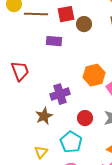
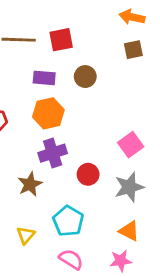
brown circle: (84, 24) -> (85, 77), moved
orange hexagon: (94, 75) -> (48, 113), moved
red circle: (85, 118) -> (88, 174), moved

